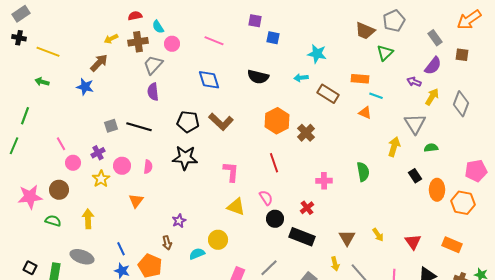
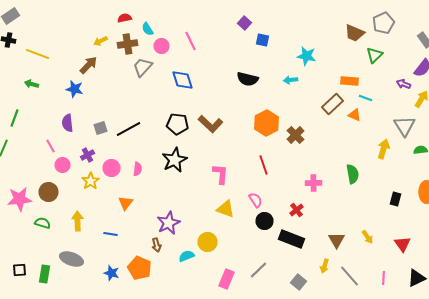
purple square: (255, 21) -> (244, 23), turned 32
pink line: (214, 41) -> (190, 41), moved, turned 42
blue diamond: (209, 80) -> (182, 80), moved
purple semicircle: (153, 92) -> (68, 123), moved
brown rectangle: (328, 94) -> (332, 104), moved, turned -75
black line: (139, 127) -> (128, 129), turned -45
black star: (185, 158) -> (174, 160), turned -30
black rectangle: (415, 176) -> (396, 199), moved, turned 48
purple star: (179, 221) -> (168, 223), size x1.6
blue line: (121, 249) -> (110, 234), moved, turned -56
yellow arrow: (335, 264) -> (324, 266), turned 32
black square: (30, 268) -> (20, 270), turned -32

